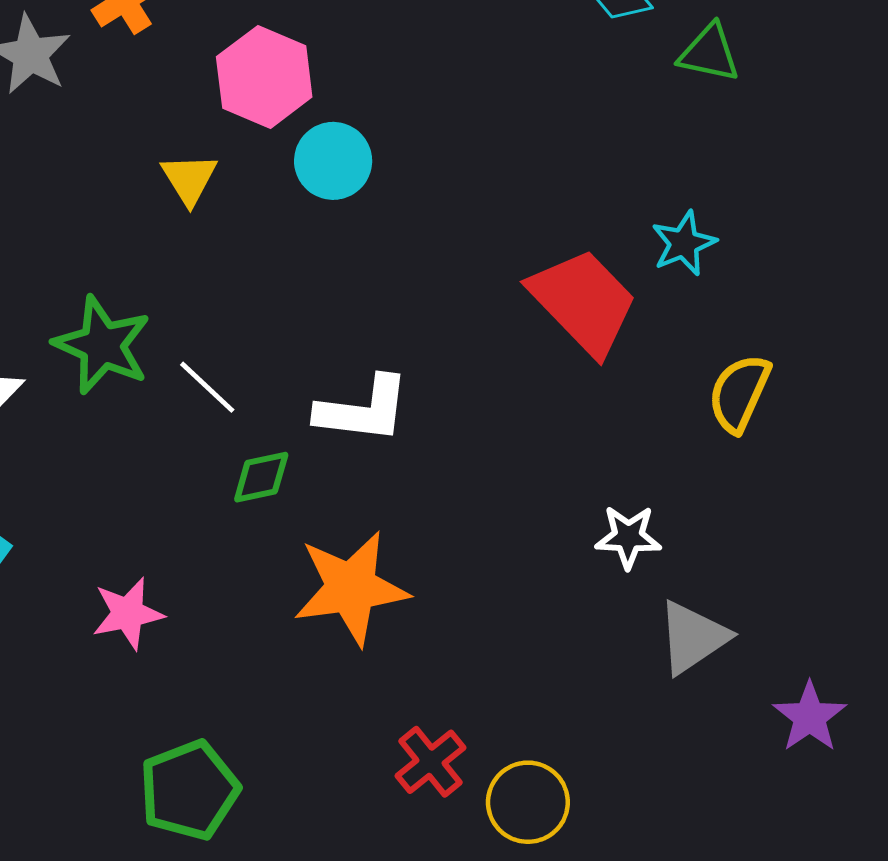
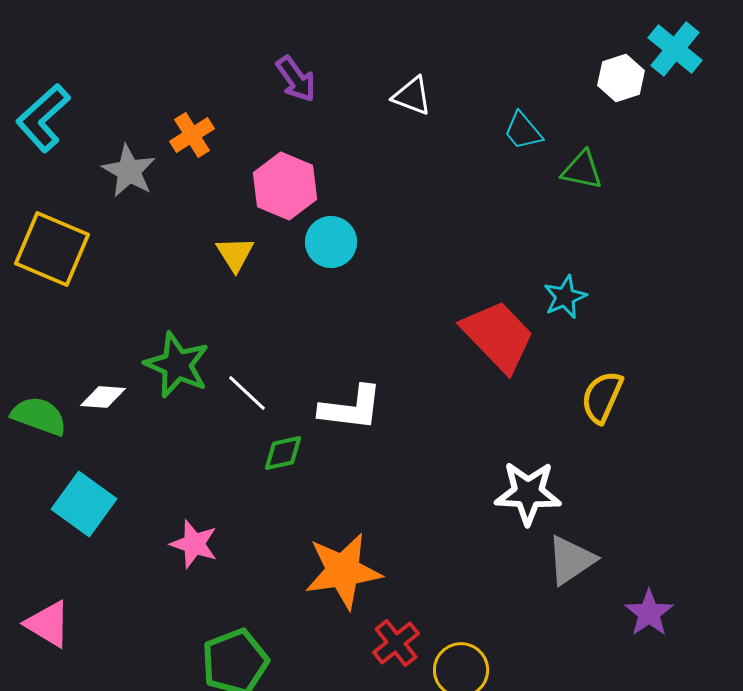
white star: (628, 537) -> (528, 493), size x1.5
orange star: (351, 588) -> (343, 571), moved
pink star: (128, 613) -> (194, 544), turned 30

